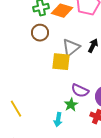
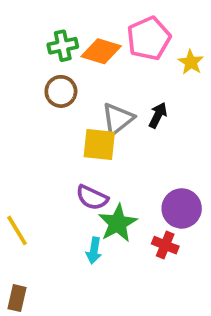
purple semicircle: (80, 91) -> (92, 198), moved
green star: (71, 105) -> (118, 223), size x1.5

